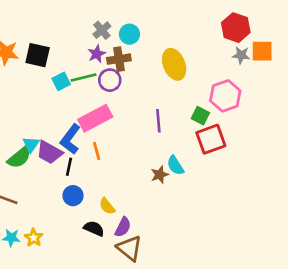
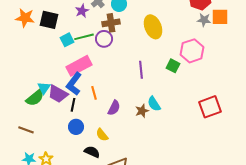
purple star: (97, 54) -> (82, 11), moved
pink rectangle: (95, 118) -> (79, 66), moved
red square: (211, 139) -> (210, 107), moved
purple semicircle: (123, 227) -> (114, 108), moved

